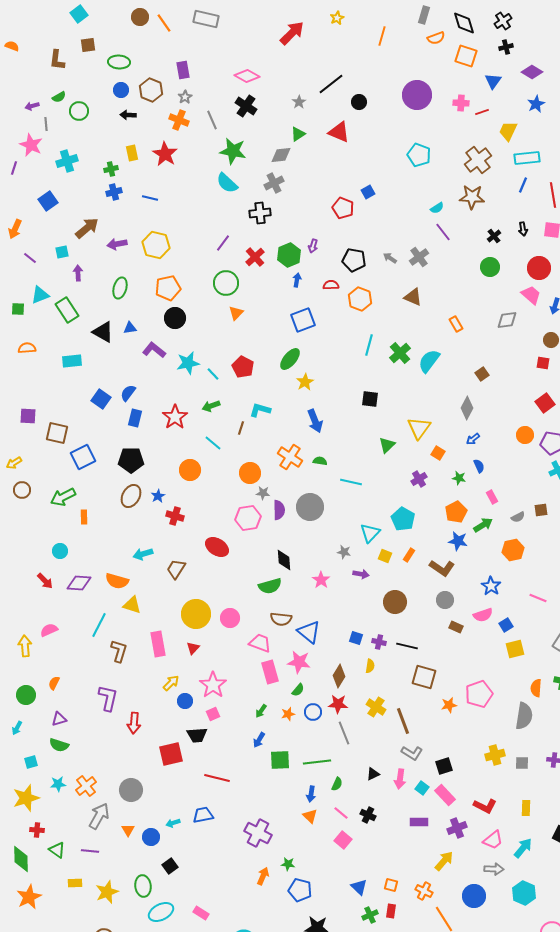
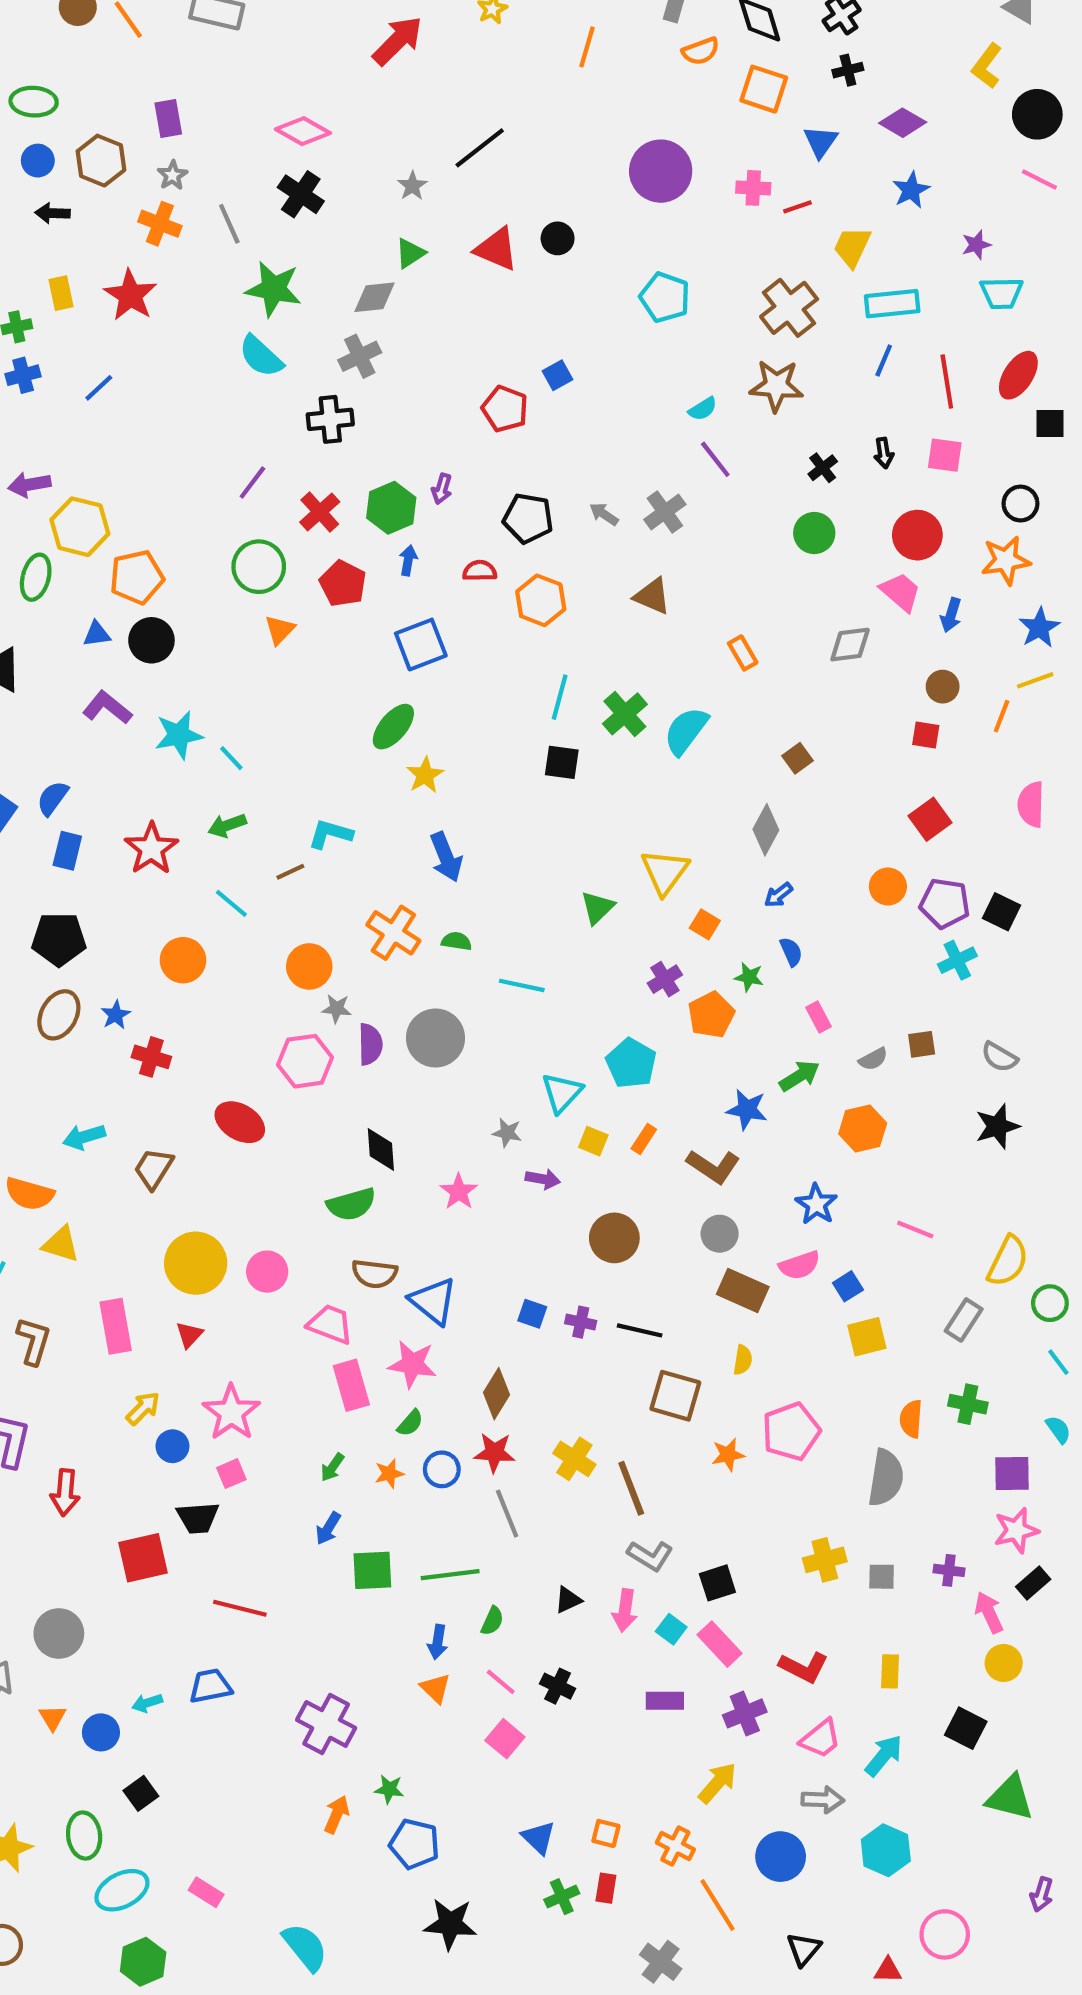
black circle: (359, 102) -> (558, 238), moved
blue line: (150, 198) -> (99, 388), turned -56
yellow hexagon: (156, 245) -> (80, 527), moved
blue triangle: (130, 328) -> (97, 634), moved
red pentagon: (243, 367) -> (343, 583), moved
black square: (370, 399) -> (562, 762), moved
brown line: (241, 428) -> (290, 872), turned 48
orange pentagon: (456, 512) -> (711, 1015), moved
brown rectangle: (456, 627) -> (743, 1291), size x1.6
yellow semicircle: (370, 666) -> (743, 1360), moved

